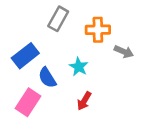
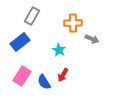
gray rectangle: (58, 19) -> (32, 16), moved
blue semicircle: (47, 78) -> (44, 82), moved

